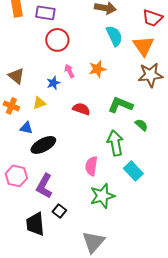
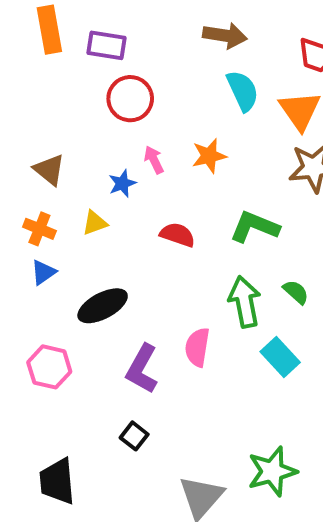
green semicircle: (141, 125) -> (296, 292), moved
blue triangle: (26, 128) -> (43, 272), moved, turned -48
purple L-shape: (44, 186) -> (142, 369), moved
green star: (102, 196) -> (272, 471), moved
black trapezoid: (35, 224) -> (57, 481), moved

